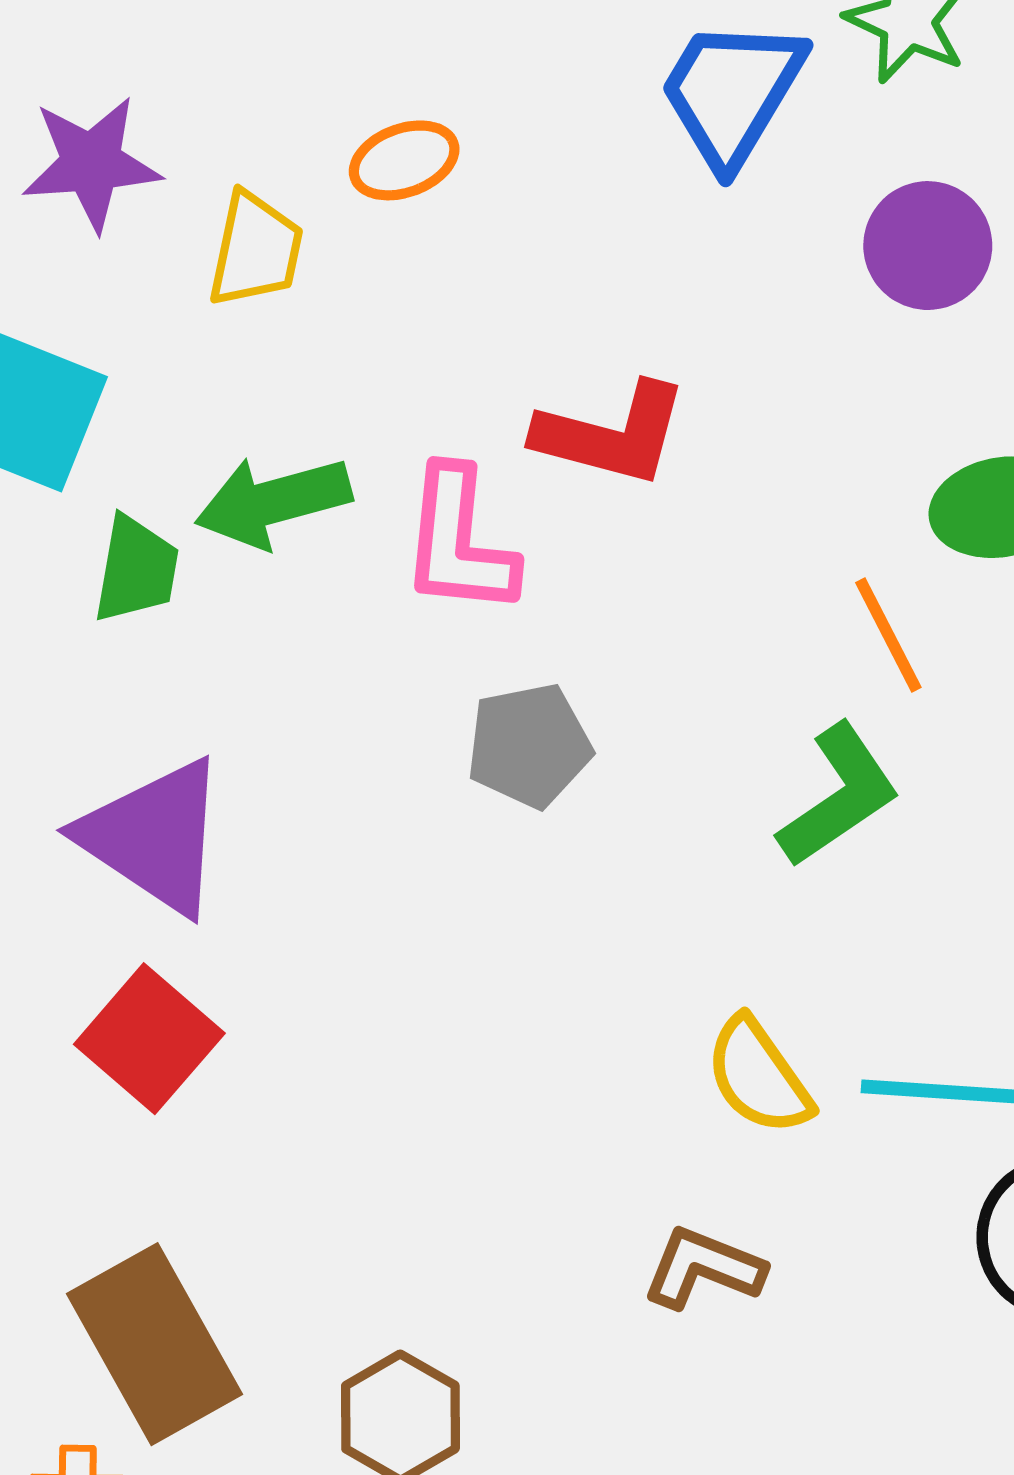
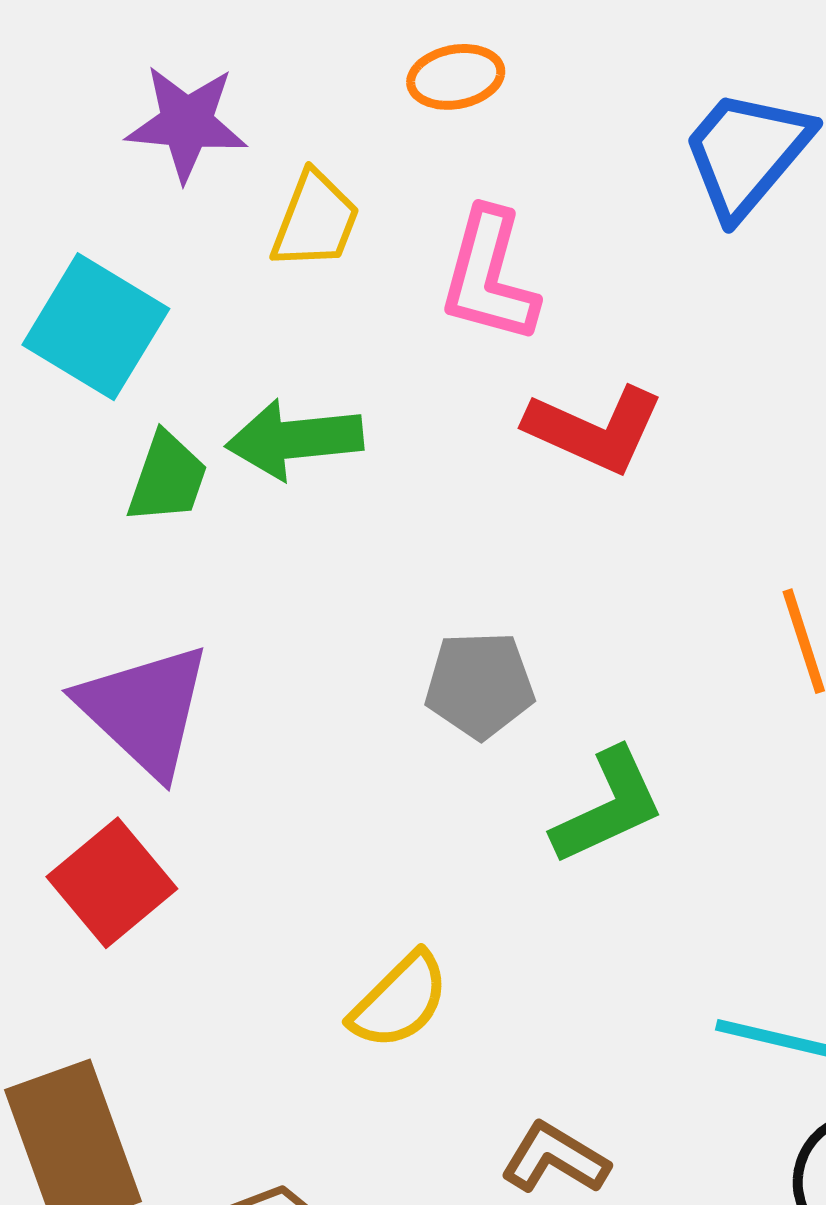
orange ellipse: (404, 160) -> (456, 77), moved
pink L-shape: (459, 542) -> (489, 276), moved
green L-shape: (839, 795) -> (608, 806), moved
yellow semicircle: (758, 1076) -> (399, 1001), moved, turned -109

